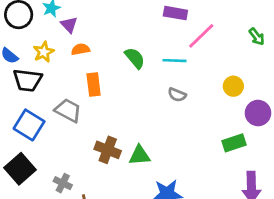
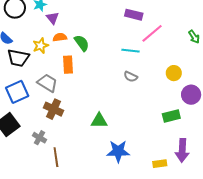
yellow star: (44, 52) -> (41, 46), moved
green semicircle: (135, 58) -> (82, 43), moved
blue square: (29, 125) -> (17, 92), turned 30
brown cross: (108, 150) -> (54, 109), moved

